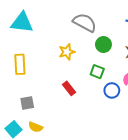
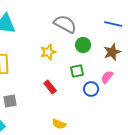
green square: (97, 72) -> (77, 71), turned -32
yellow semicircle: (36, 127) -> (59, 124), moved

